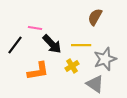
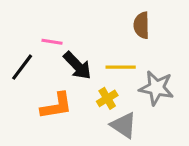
brown semicircle: (95, 17) -> (142, 25), turned -30
gray star: (105, 59) -> (156, 88), turned 30
gray triangle: (95, 84) -> (124, 125), moved

